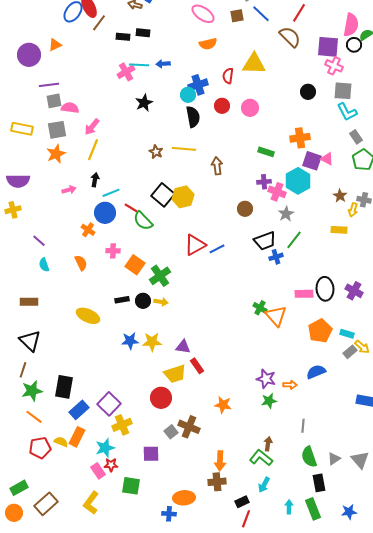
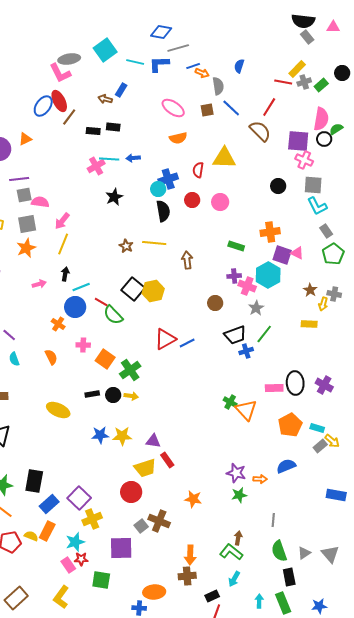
purple square: (151, 454) -> (121, 548), size x1.4

